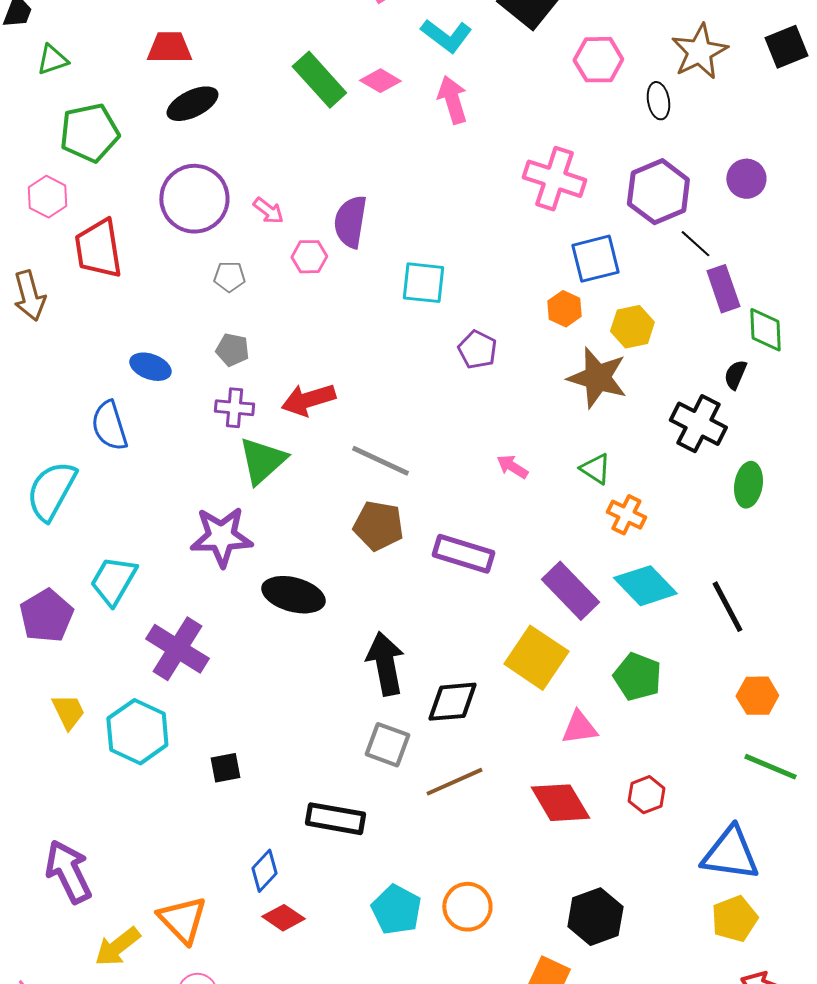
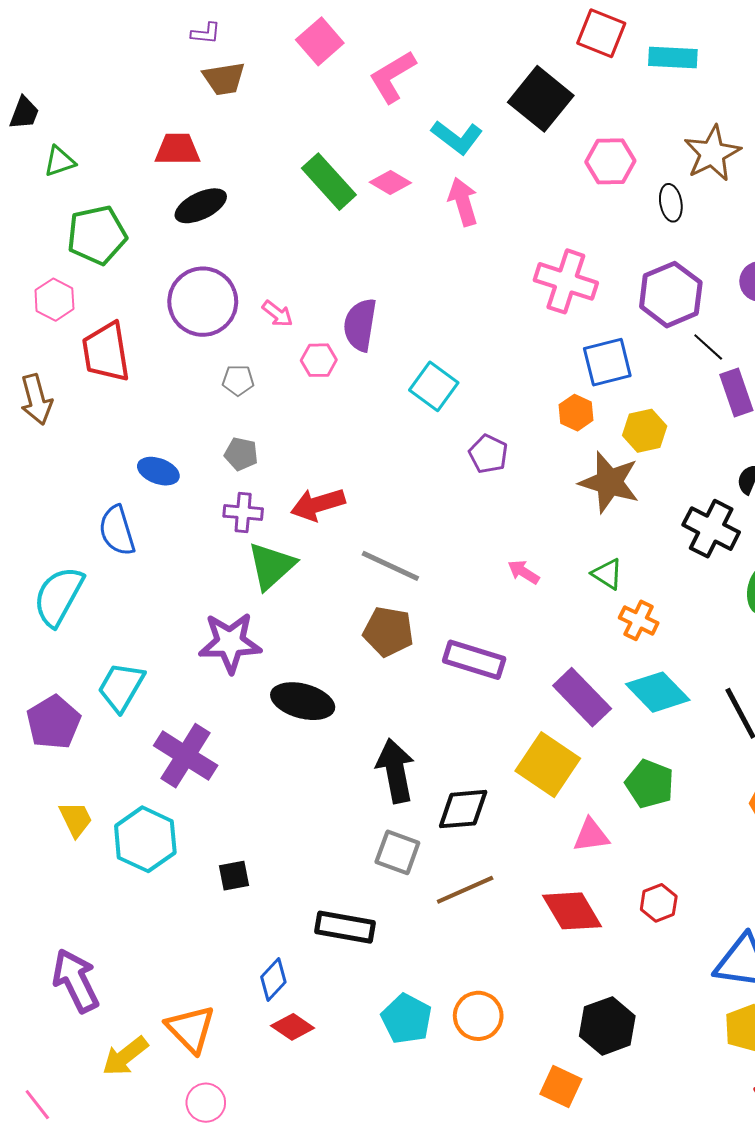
cyan square: (423, 283) -> (434, 386), turned 30

